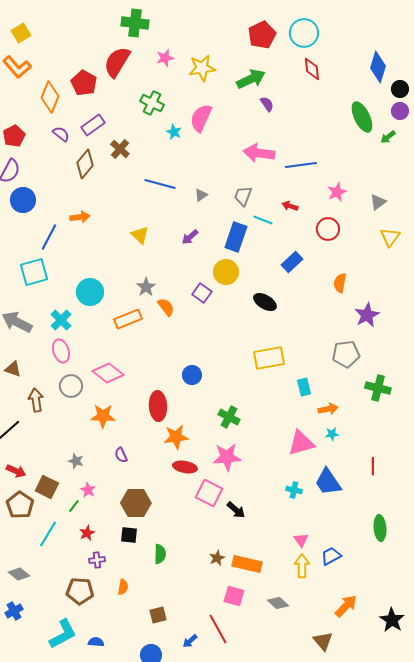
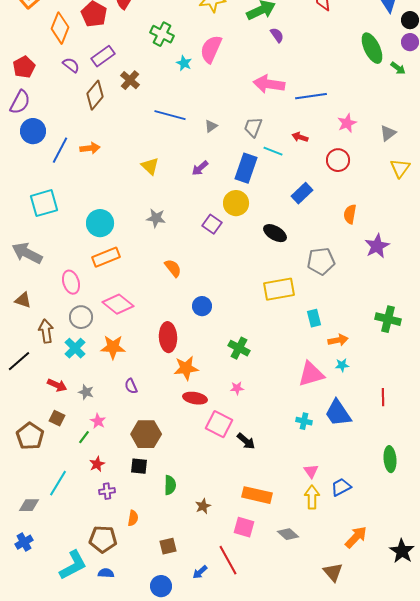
green arrow: (388, 137) -> (398, 68), turned -105
blue line: (49, 237) -> (60, 150), moved
gray star: (146, 287) -> (156, 218), turned -30
orange semicircle: (166, 307) -> (173, 268), moved
orange rectangle: (128, 319) -> (106, 257), moved
cyan cross: (61, 320) -> (75, 348), moved
gray pentagon: (346, 354) -> (321, 261), moved
pink star: (227, 457) -> (237, 388), size x0.5
red arrow: (16, 471) -> (57, 385), moved
brown square: (47, 487) -> (57, 418), size x0.7
cyan line: (48, 534) -> (58, 483), moved
brown star: (217, 558) -> (203, 506), moved
gray diamond: (19, 574) -> (29, 505), turned -40
brown pentagon: (80, 591) -> (103, 539), moved

